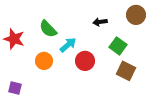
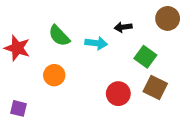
cyan arrow: (68, 45) -> (96, 43), moved, turned 48
red circle: (85, 61) -> (118, 94), moved

